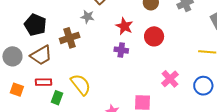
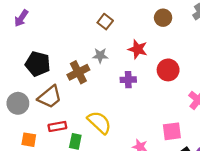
gray star: (87, 17) -> (100, 56), moved
red circle: (154, 36) -> (168, 70), moved
purple cross: (121, 50) -> (128, 80), moved

